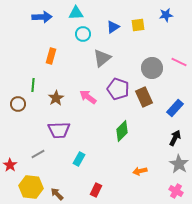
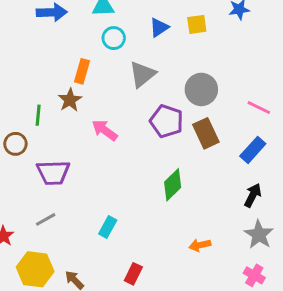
orange rectangle: (51, 56) -> (82, 71), moved
pink line: (179, 62) -> (259, 108), moved
gray circle: (152, 68) -> (201, 89), moved
pink arrow: (88, 97) -> (105, 130), moved
brown star: (56, 98) -> (70, 100), moved
purple trapezoid: (59, 130) -> (53, 173), moved

